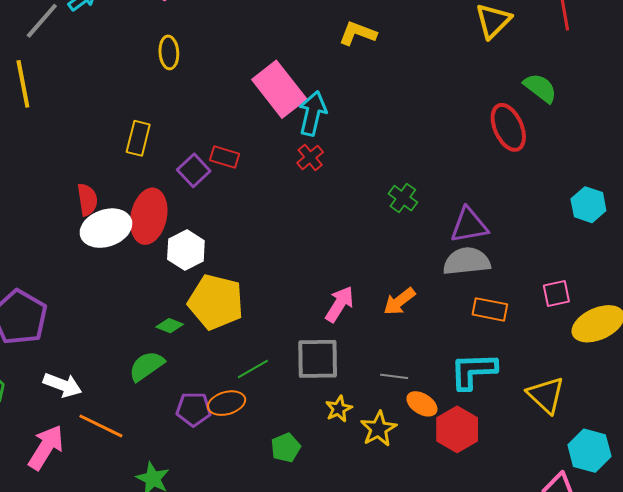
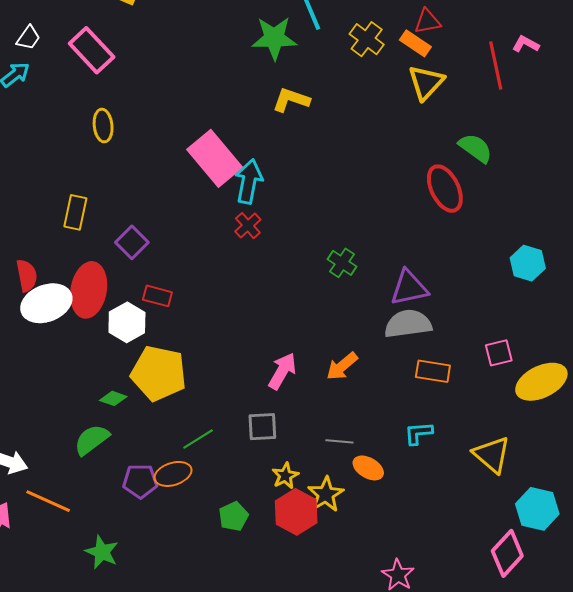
red rectangle: (225, 157) -> (157, 296), moved
gray square: (318, 359) -> (262, 427), size x0.7
cyan L-shape: (473, 371) -> (418, 433), size x0.6
red hexagon: (457, 429) -> (296, 512), moved

